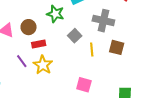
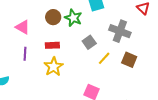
brown circle: (29, 27) -> (53, 17), moved
yellow line: (92, 50) -> (104, 58), turned 40
purple line: (22, 61) -> (25, 54), moved, turned 32

